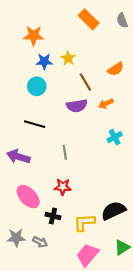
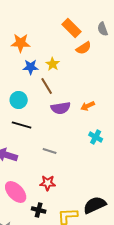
orange semicircle: (116, 69) -> (84, 48), moved
brown line: (85, 82) -> (47, 86), moved
cyan circle: (37, 86) -> (19, 100), moved
cyan cross: (115, 137) -> (96, 137), turned -32
gray line: (65, 152) -> (50, 151), turned -64

